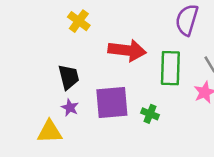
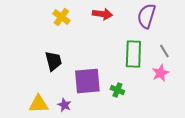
red arrow: (127, 50) -> (102, 14), moved, size x0.7
purple star: (70, 108) -> (64, 105), moved

